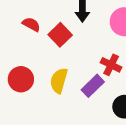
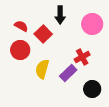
red cross: (111, 65) -> (82, 57), turned 35
red circle: (21, 79) -> (20, 50), moved

